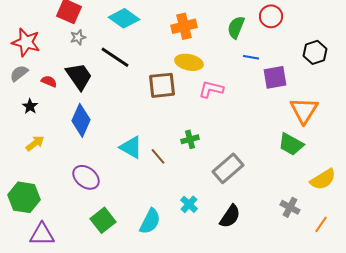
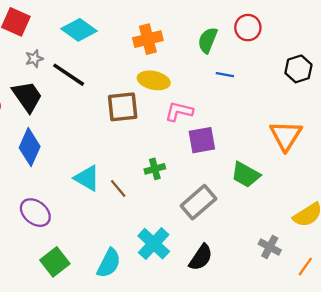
gray star: (78, 37) -> (34, 59), moved
purple square: (275, 77) -> (202, 140), moved
green trapezoid: (291, 144) -> (246, 175), moved
cyan cross: (189, 204) -> (154, 244), size x1.6

